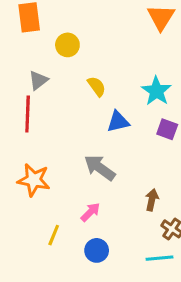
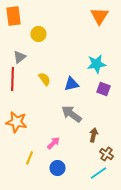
yellow semicircle: (97, 86) -> (44, 79), moved
cyan star: (156, 91) -> (96, 64), turned 30
gray arrow: (100, 168) -> (72, 114), moved
cyan line: (159, 258) -> (98, 173), turned -30

